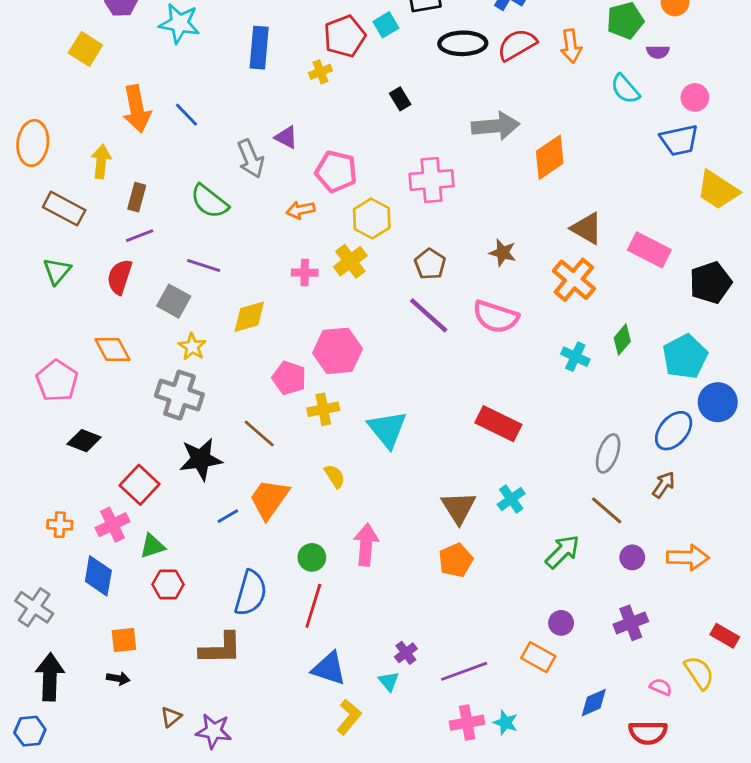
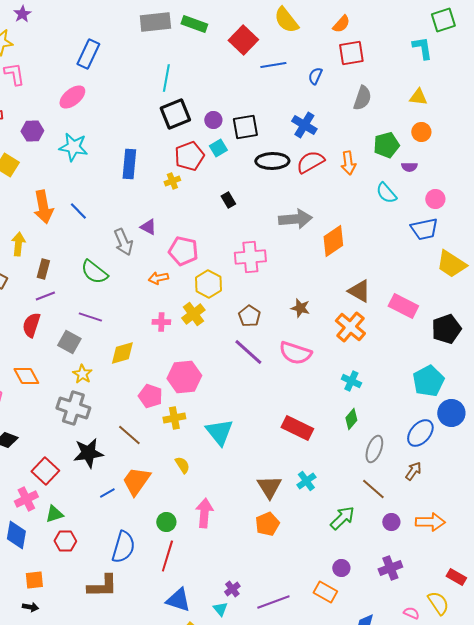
green diamond: (622, 340) -> (351, 419), moved

